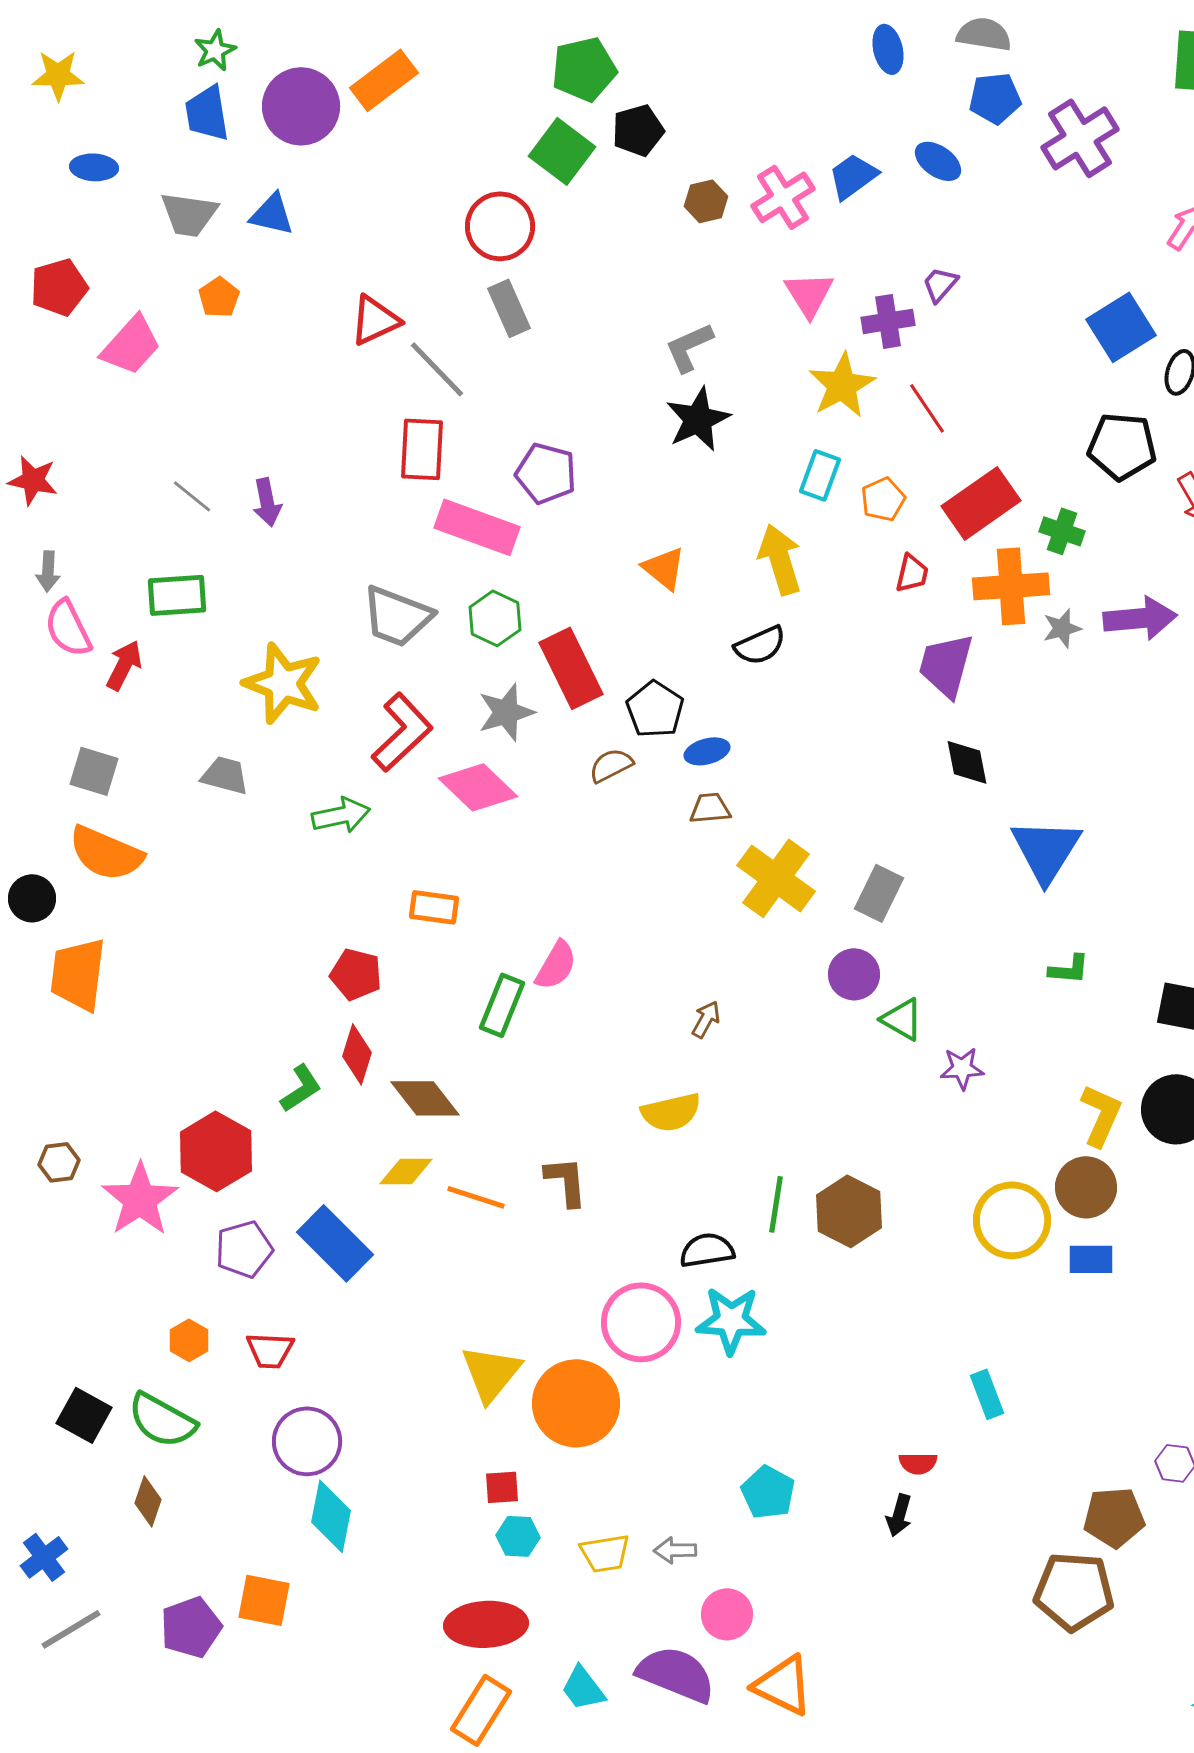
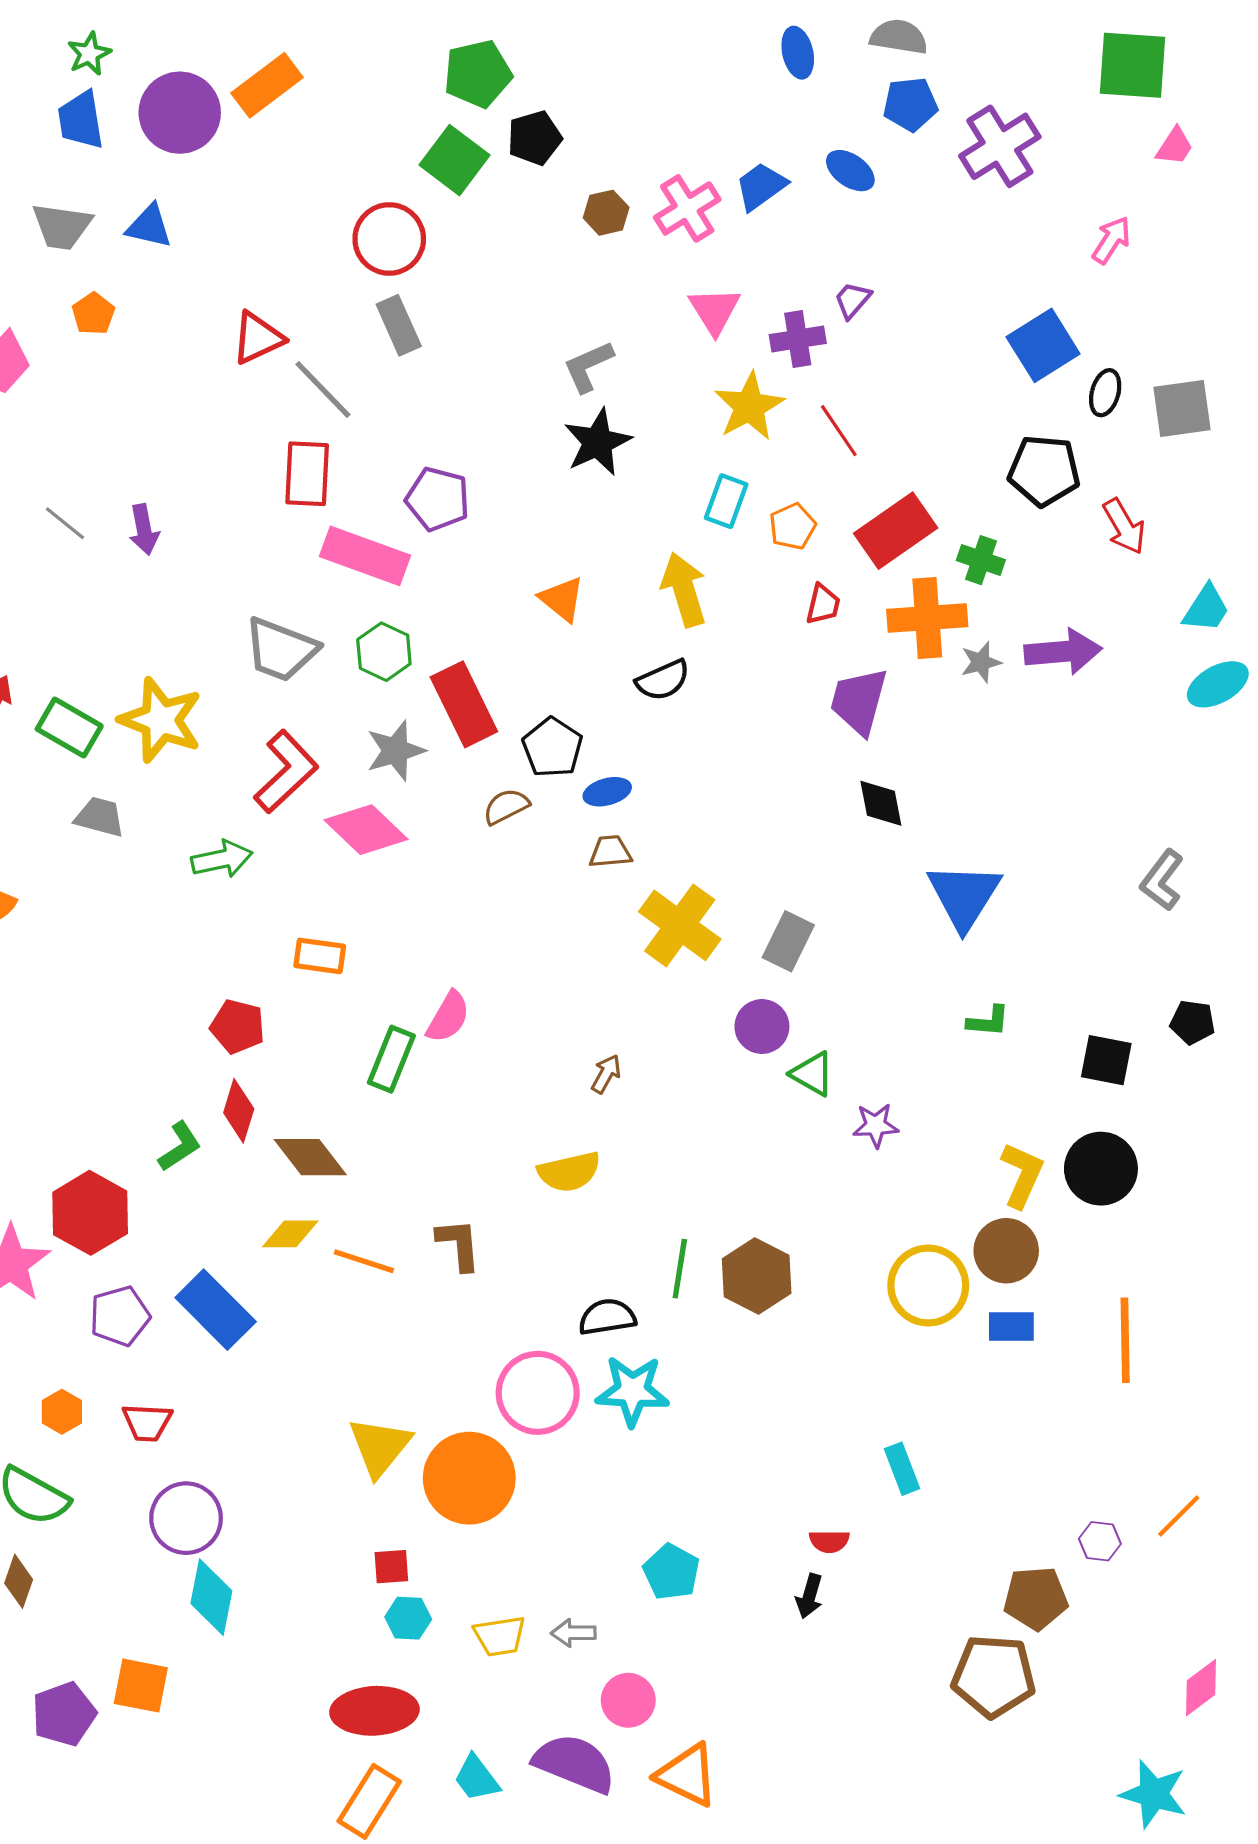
green rectangle: (177, 595) -> (69, 727), moved, turned 34

